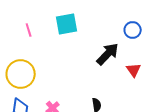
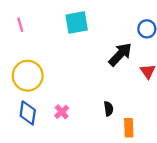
pink line: (29, 30) -> (20, 25), moved

